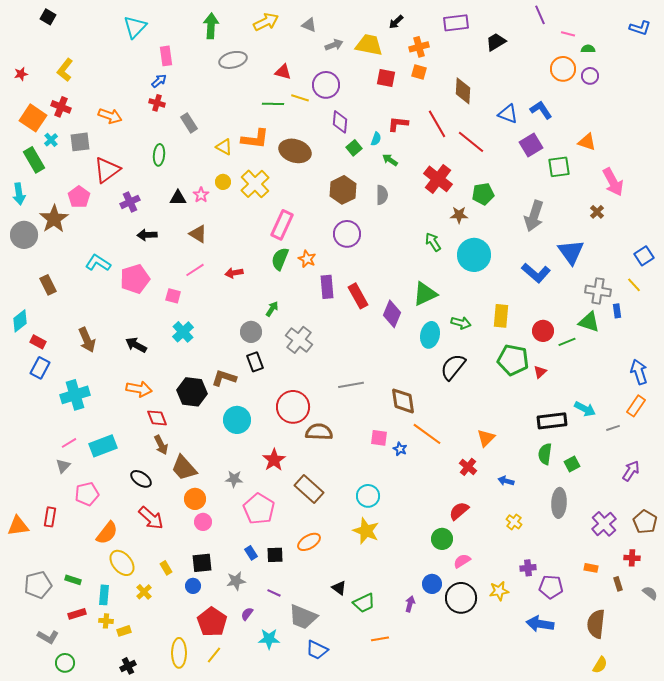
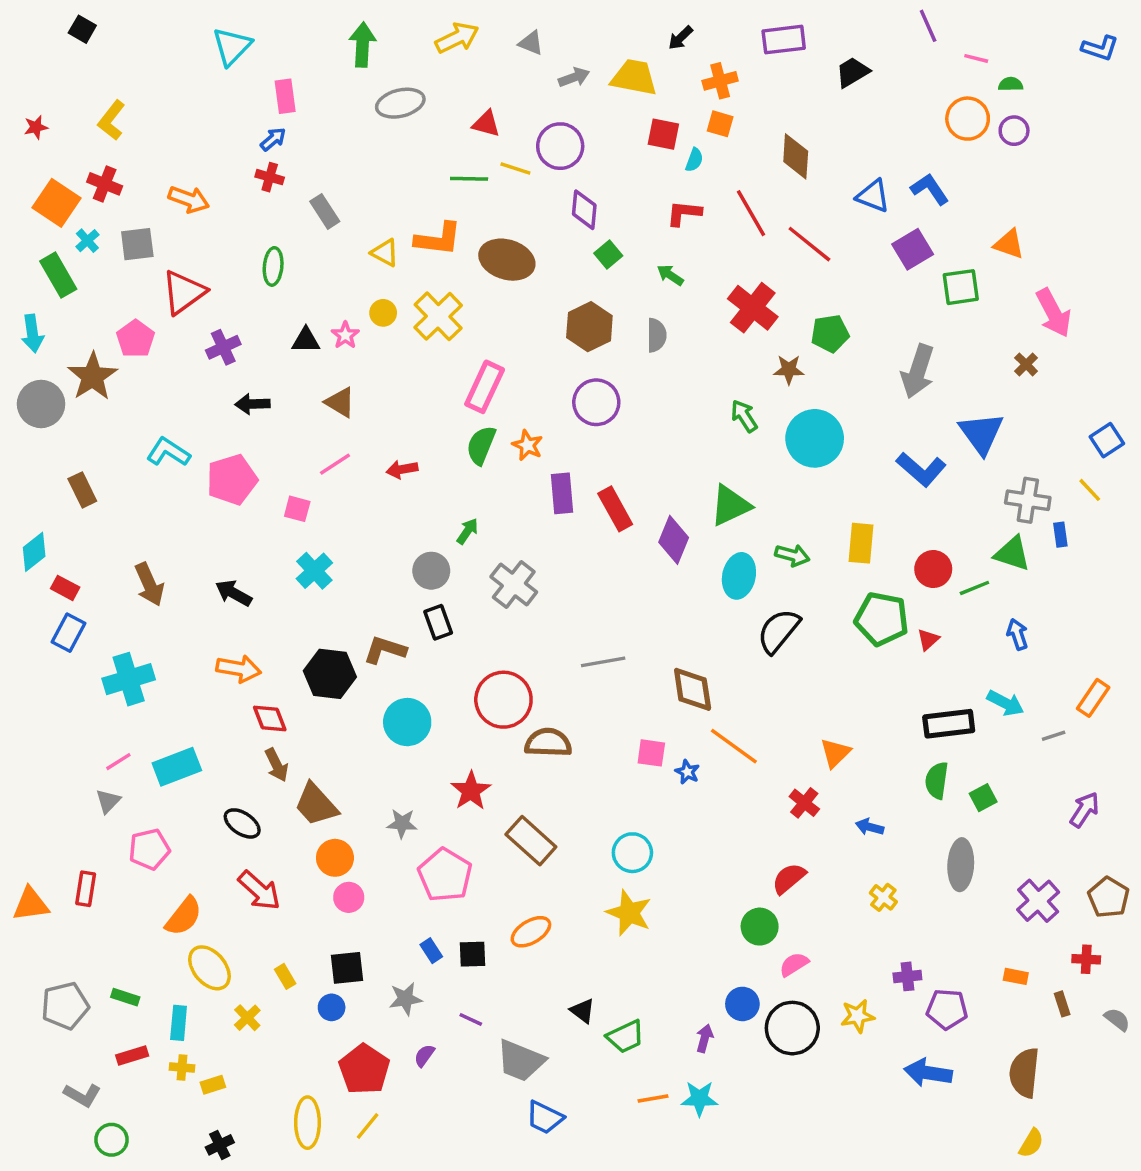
cyan semicircle: (376, 139) -> (694, 160), moved
blue arrow: (639, 372) -> (1017, 634), moved, size x0.7
cyan star: (269, 639) -> (699, 1098), moved

